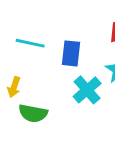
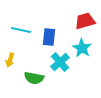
green semicircle: (33, 113) -> (34, 78), moved

